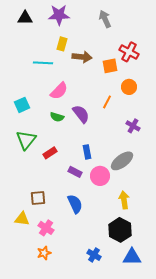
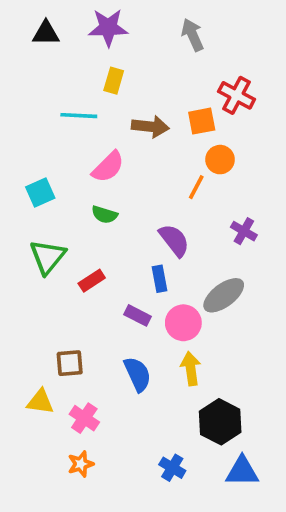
brown arrow: (82, 57) -> (150, 127), moved
orange circle: (129, 87) -> (220, 160), moved
purple semicircle: (81, 114) -> (174, 240), moved
yellow arrow: (124, 200) -> (191, 369), moved

